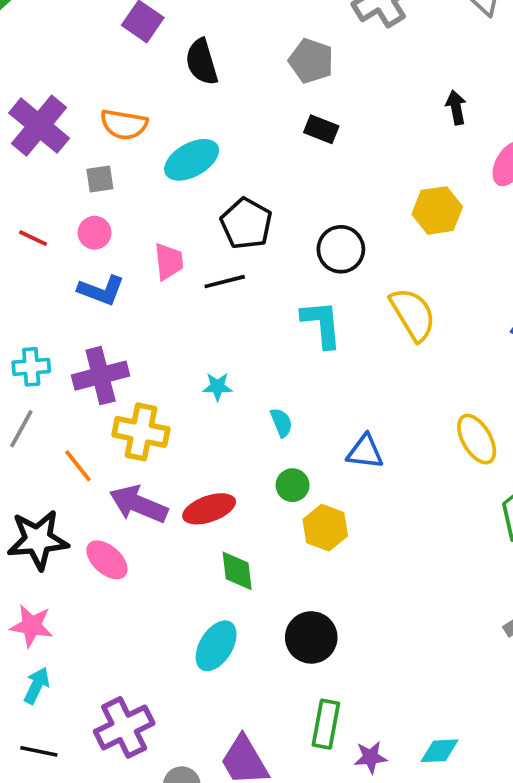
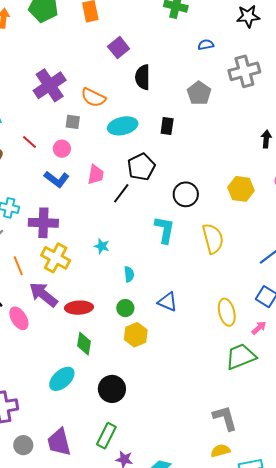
black rectangle: (321, 129) -> (167, 126), moved, turned 60
black line: (225, 282) -> (121, 193), turned -55

